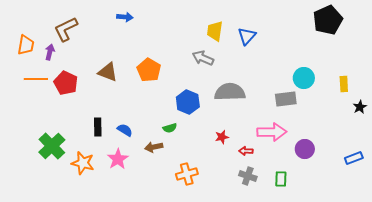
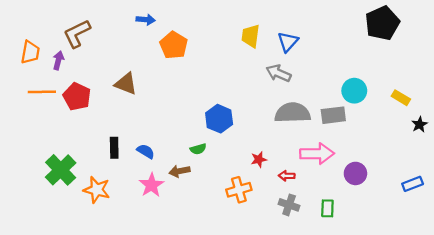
gray arrow: (203, 58) -> (279, 73), moved
orange pentagon: (149, 70) -> (174, 45), moved
yellow rectangle: (344, 84) -> (401, 98), turned -56
gray semicircle: (230, 92) -> (293, 113), moved
pink star: (118, 159) -> (152, 185), moved
orange cross: (187, 174) -> (239, 190), moved

